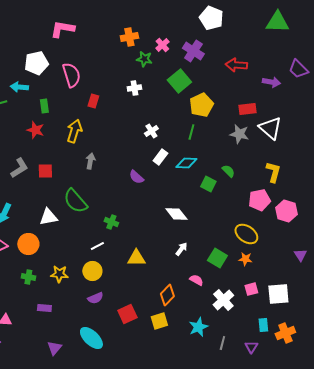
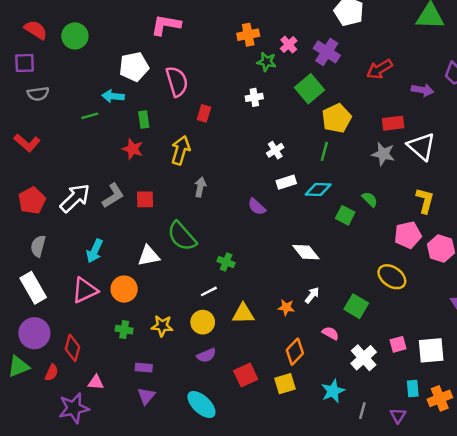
red arrow: (236, 65) -> (380, 69), turned -35
white rectangle: (160, 157) -> (286, 182), turned 35
yellow triangle: (136, 258) -> (243, 314), moved
orange star: (245, 259) -> (286, 307), moved
purple triangle: (54, 348) -> (146, 396), moved

